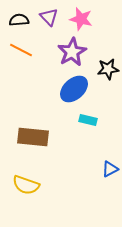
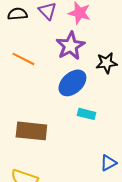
orange line: (21, 50) -> (23, 59), moved

